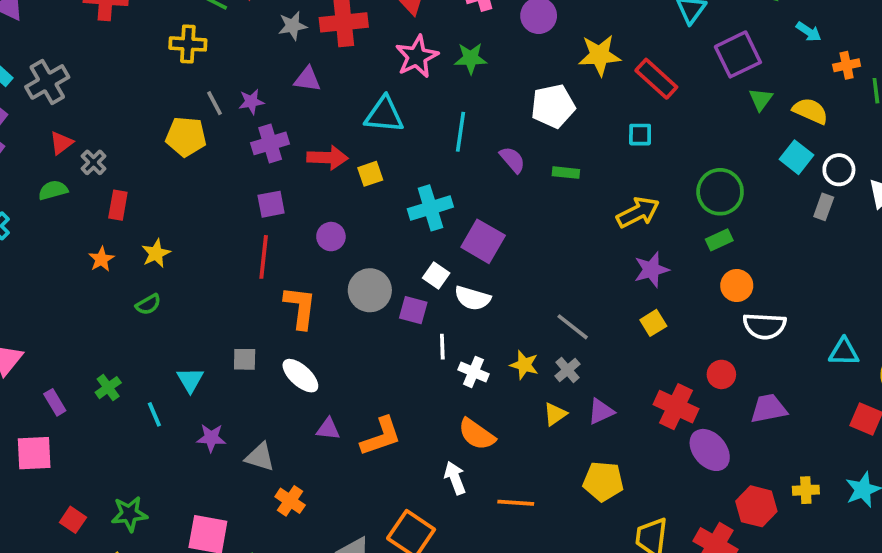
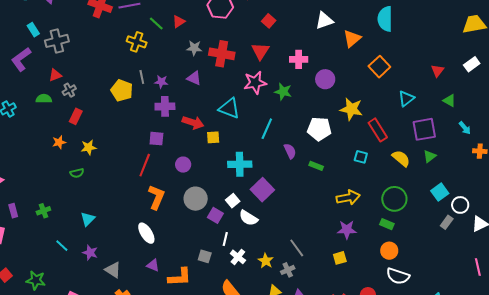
yellow semicircle: (810, 111) -> (401, 158), moved
green rectangle: (719, 240) -> (387, 224), turned 32
gray square: (245, 359) -> (205, 256), moved
cyan line: (154, 414) -> (62, 246), moved, turned -40

